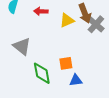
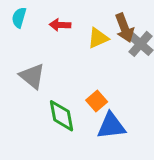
orange square: (66, 63) -> (97, 101), turned -32
blue triangle: (76, 80) -> (111, 126), size x1.5

